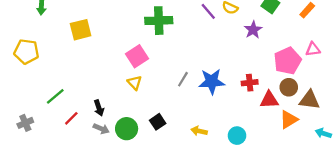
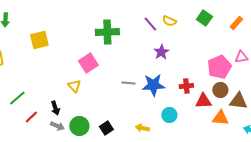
purple star: (253, 30) -> (161, 52), moved
gray line: (183, 79) -> (128, 83), turned 64
yellow triangle: (135, 83) -> (74, 86), moved
orange triangle: (289, 119) -> (220, 118), turned 36
black square: (158, 122) -> (106, 128), moved
cyan circle: (237, 136) -> (169, 115), moved

